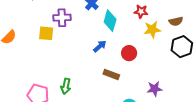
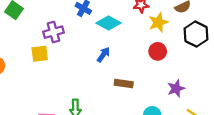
cyan diamond: (110, 21) -> (109, 23), turned -65
red circle: (129, 53) -> (158, 51), moved

